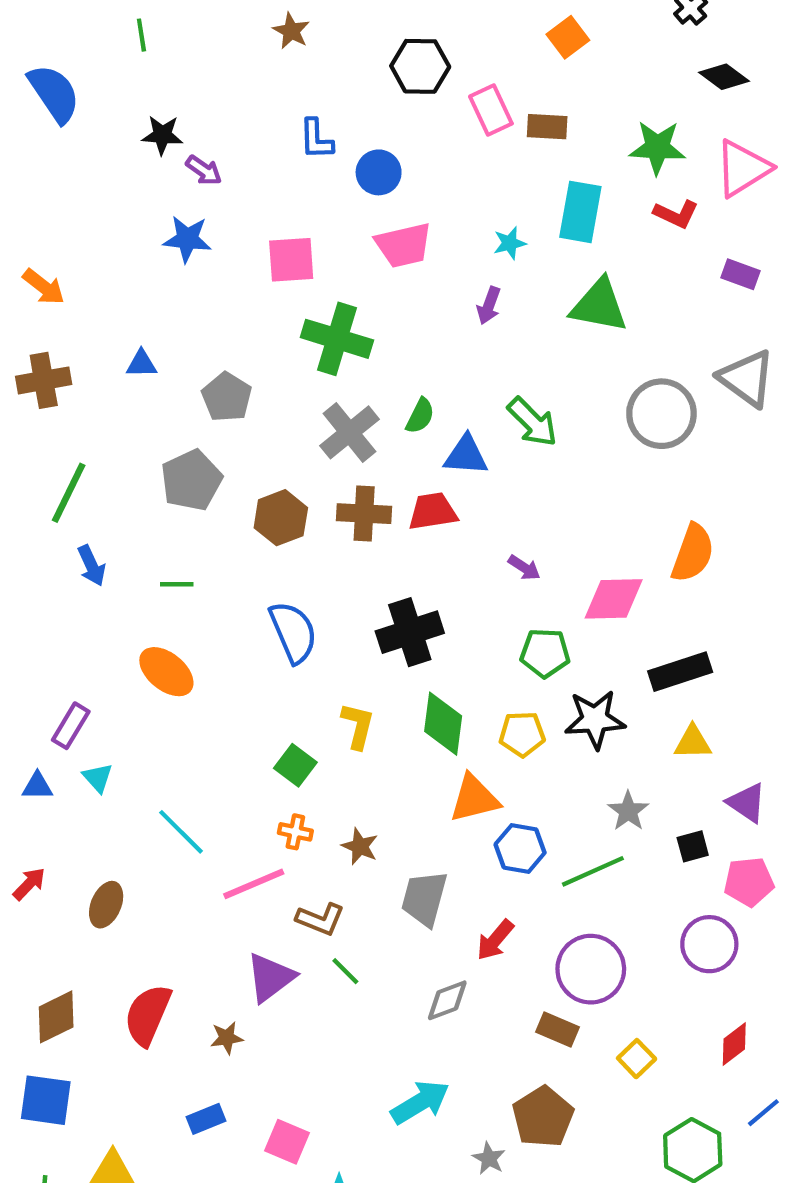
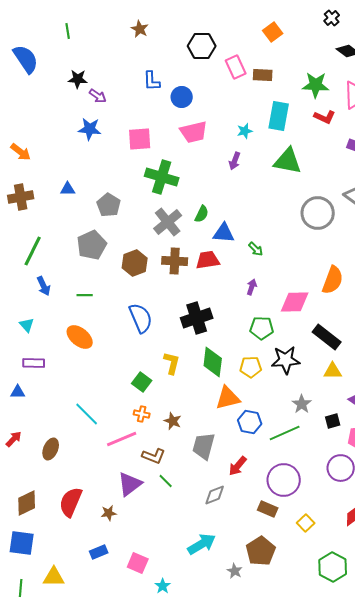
green arrow: (533, 422) -> (256, 249), moved, size x0.6
purple arrow: (524, 568) -> (252, 287), turned -105
black rectangle: (680, 672) -> (327, 337), turned 56
purple rectangle: (71, 726) -> (34, 363), turned 60
cyan triangle: (98, 778) -> (27, 325), moved

